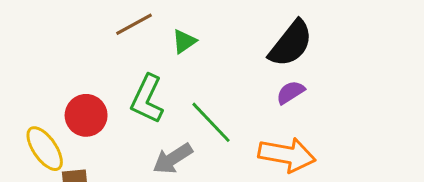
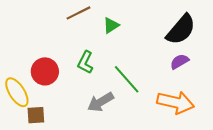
green L-shape: (147, 99) -> (85, 62), size x0.7

